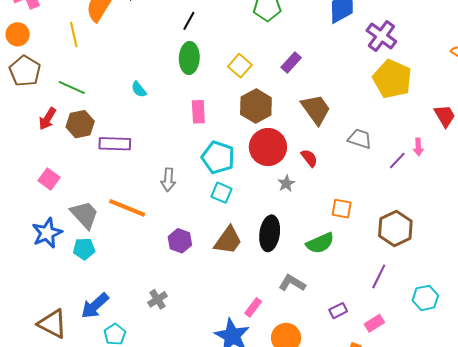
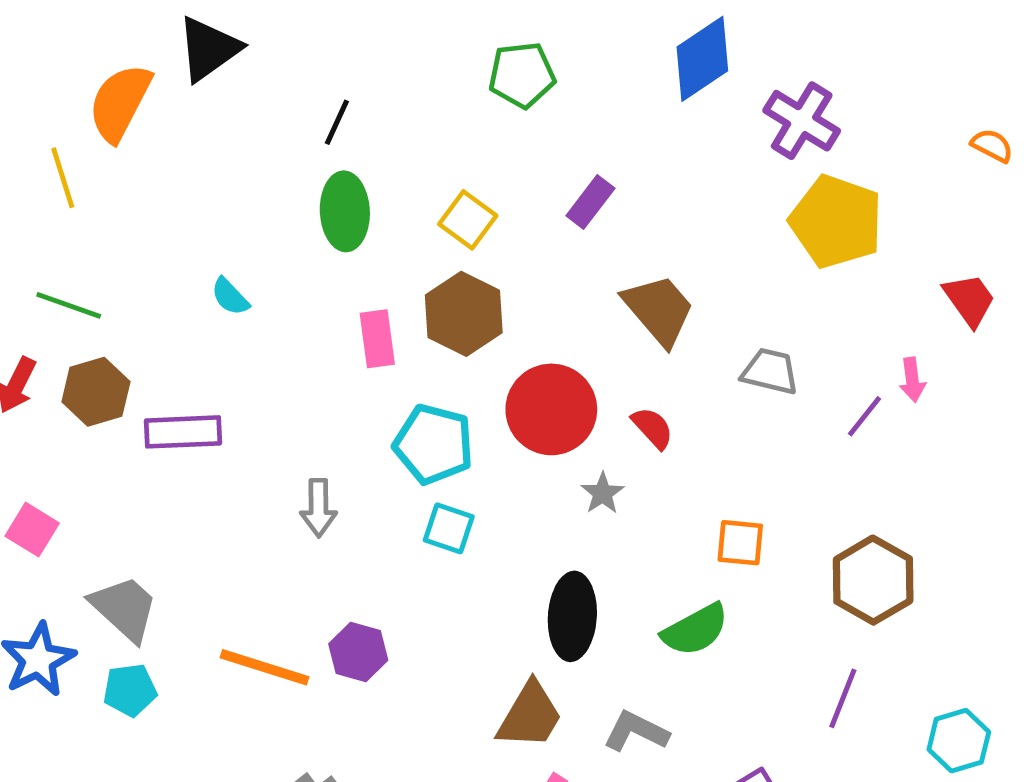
brown hexagon: (256, 106) -> (464, 314), moved
orange line: (127, 208) -> (265, 667), moved
brown trapezoid: (228, 240) -> (530, 715), moved

